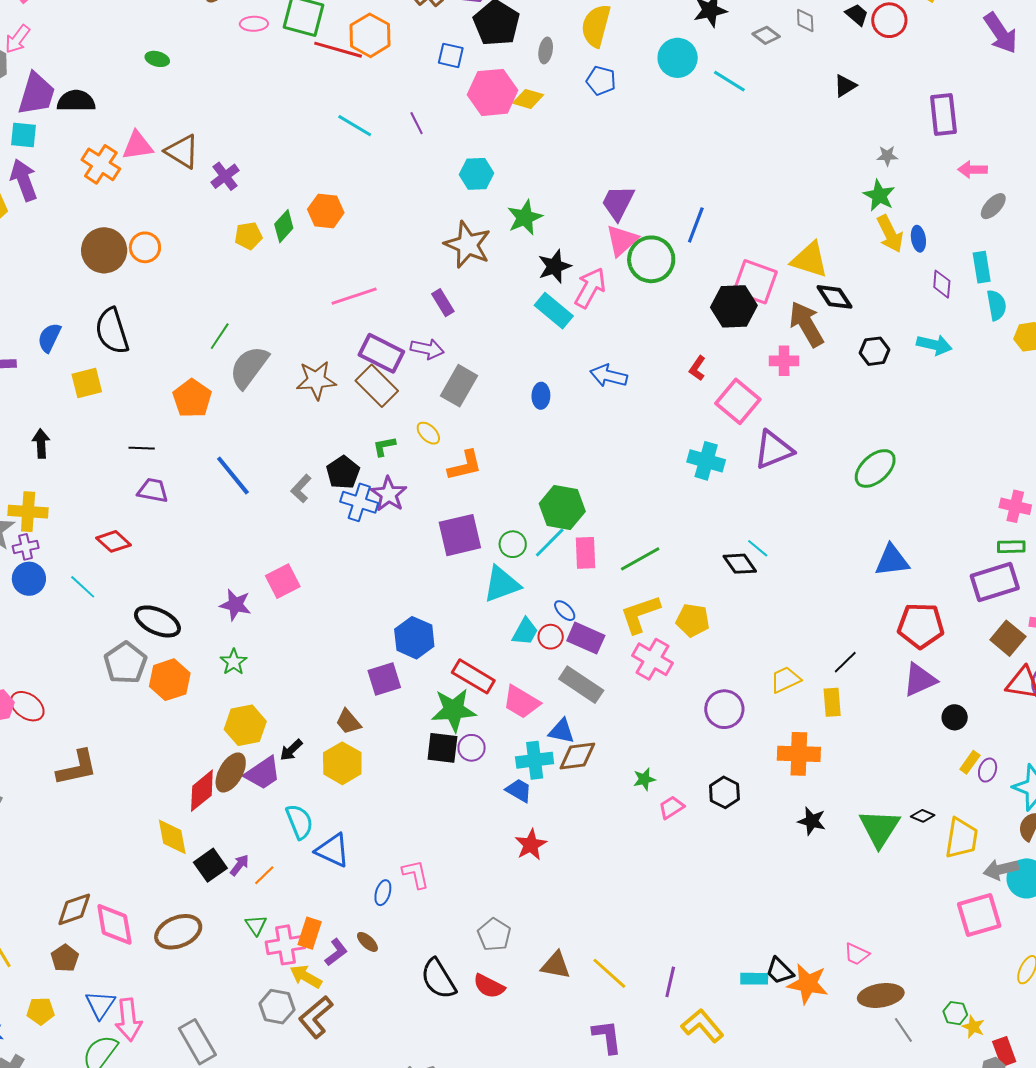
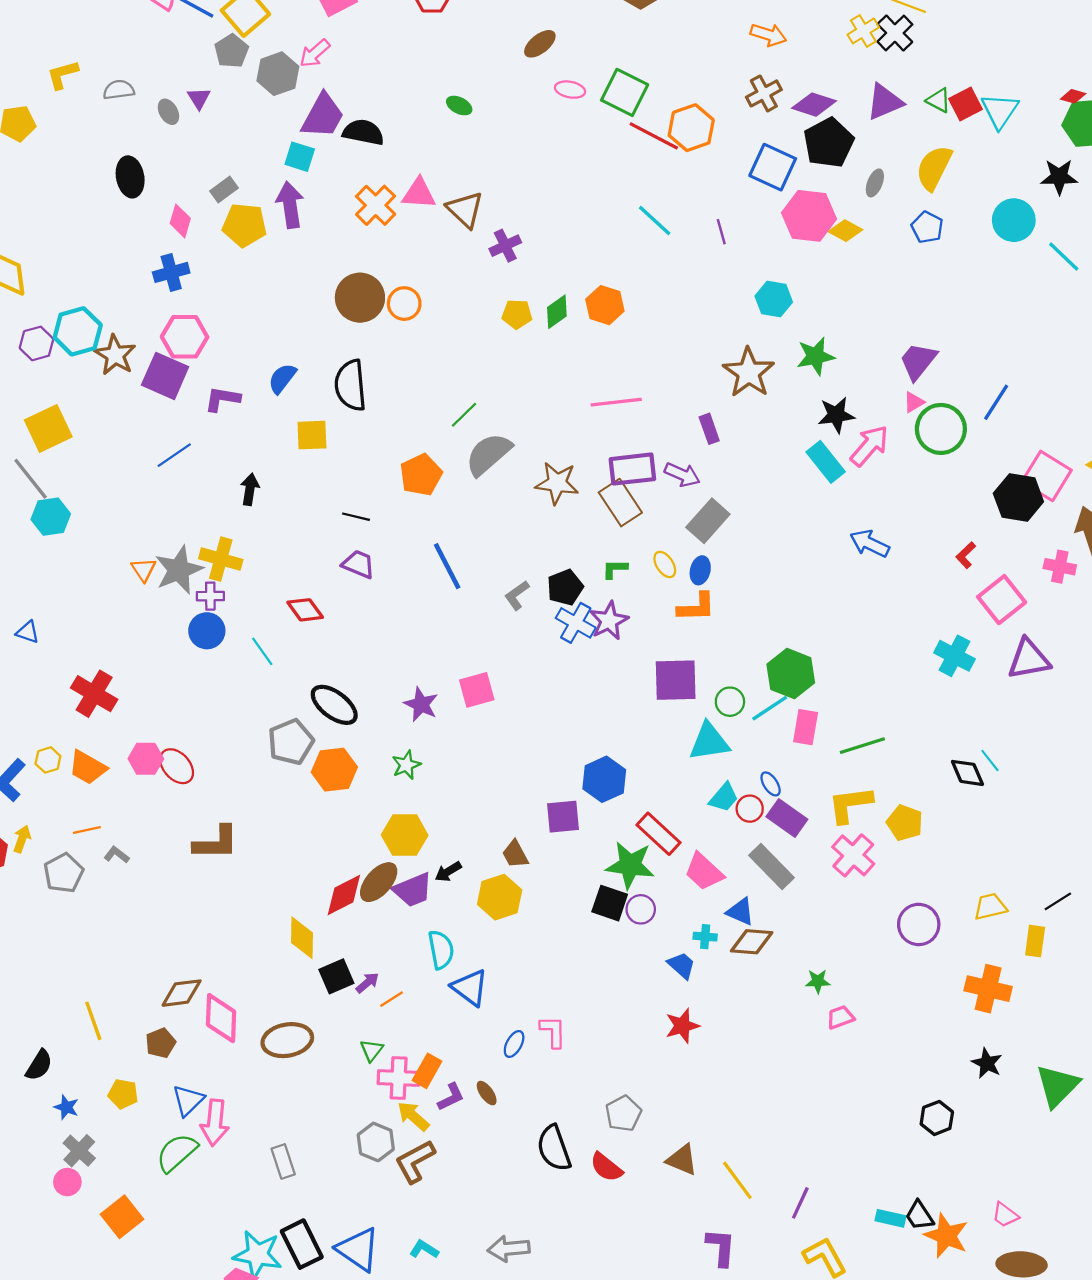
blue square: (451, 55) -> (773, 167), size x1.6
pink triangle: (622, 240) -> (914, 402), size x0.6
purple rectangle: (381, 353) -> (632, 469), turned -45
blue ellipse: (541, 396) -> (700, 570), moved
cyan cross: (535, 760) -> (705, 937), size x0.6
black hexagon: (724, 792) -> (937, 1118), moved
gray rectangle: (197, 1042) -> (283, 1161), size x0.7

